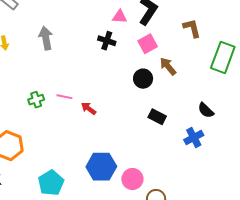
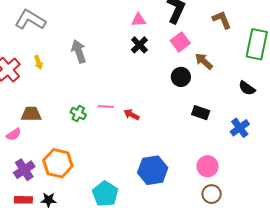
pink triangle: (120, 17) -> (139, 20), moved
black cross: (107, 41) -> (139, 45), turned 36
green cross: (36, 100) -> (78, 114), turned -35
black semicircle: (206, 110) -> (247, 88), moved
pink circle: (132, 179) -> (208, 166), moved

